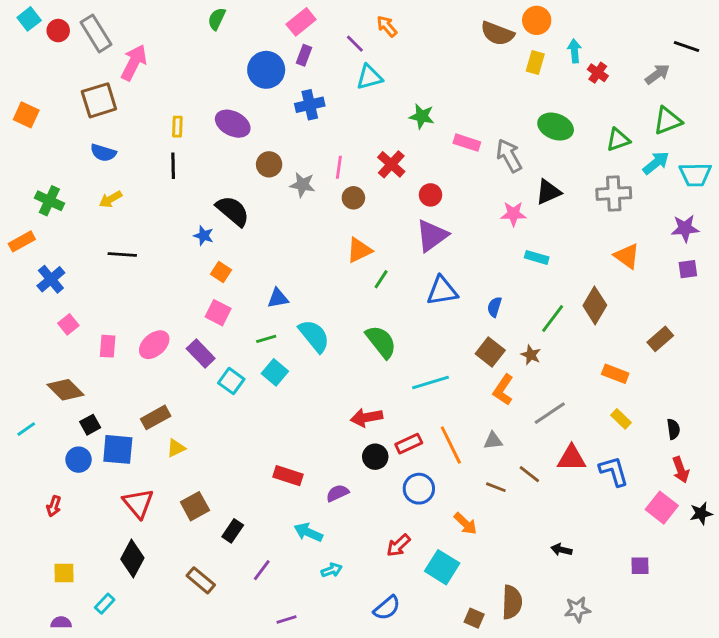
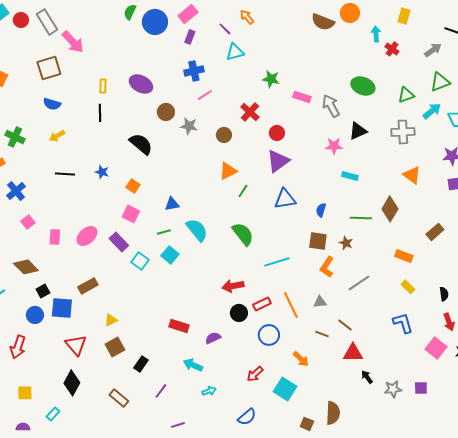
pink arrow: (134, 63) -> (73, 42), turned 110
yellow rectangle: (535, 63) -> (404, 16), moved
blue circle: (266, 70) -> (155, 22), moved
pink line: (339, 167) -> (205, 95), moved, turned 49
blue star: (204, 236) -> (102, 172), moved
green line: (553, 319) -> (361, 218), turned 55
brown square: (490, 352) -> (318, 241), turned -30
yellow triangle: (176, 448) -> (111, 320), moved
red triangle: (572, 458) -> (353, 353), moved
red arrow: (54, 506) -> (18, 347), size x1.6
black arrow: (561, 550) -> (367, 377), turned 40
gray star: (577, 609) -> (393, 389), moved

